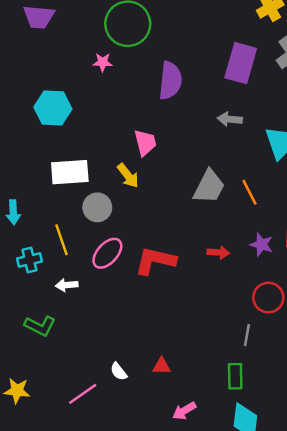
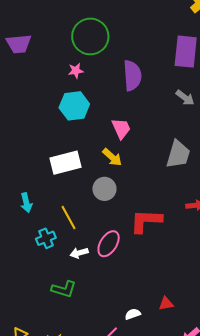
cyan hexagon: (53, 108) -> (74, 106), moved
gray arrow: (230, 119) -> (185, 98), turned -138
gray circle: (97, 207) -> (104, 189), moved
pink ellipse: (107, 253) -> (109, 244), moved
white semicircle: (119, 371) -> (133, 314), turned 119

